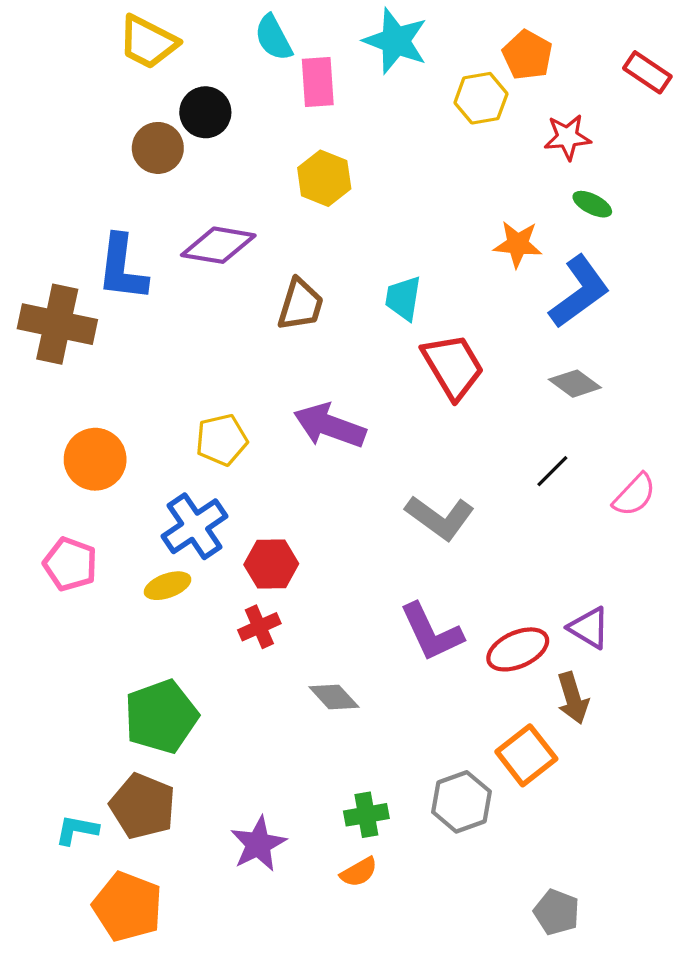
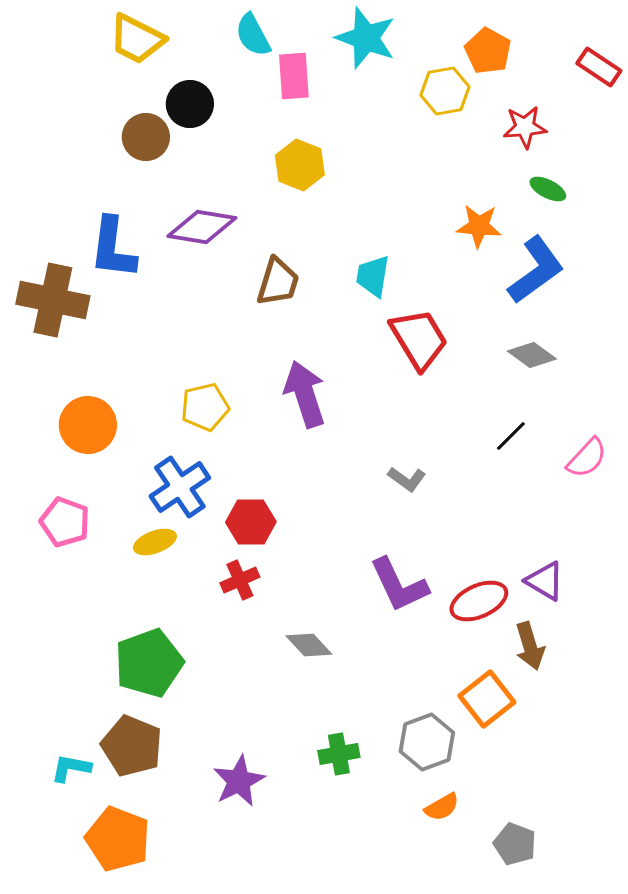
purple arrow: (330, 426) -> (305, 394), turned 52
gray L-shape: (440, 518) -> (407, 479), size x0.6
orange semicircle: (359, 872) -> (442, 807), moved

